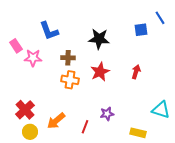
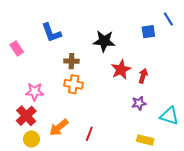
pink star: (33, 58) -> (35, 92), moved
red star: (100, 72) -> (121, 70), moved
purple star: (107, 114) -> (139, 103), moved

